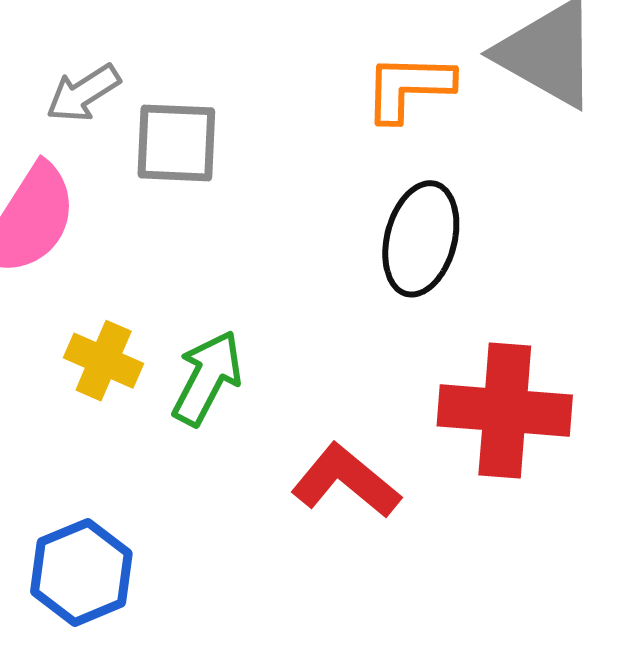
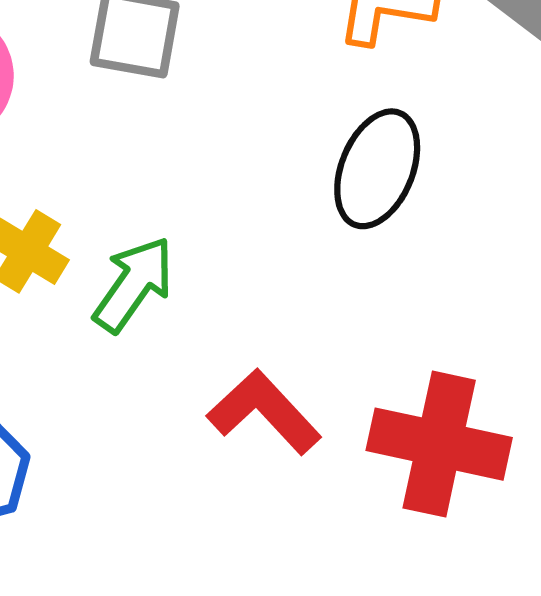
red cross: (505, 410) -> (439, 444), moved

